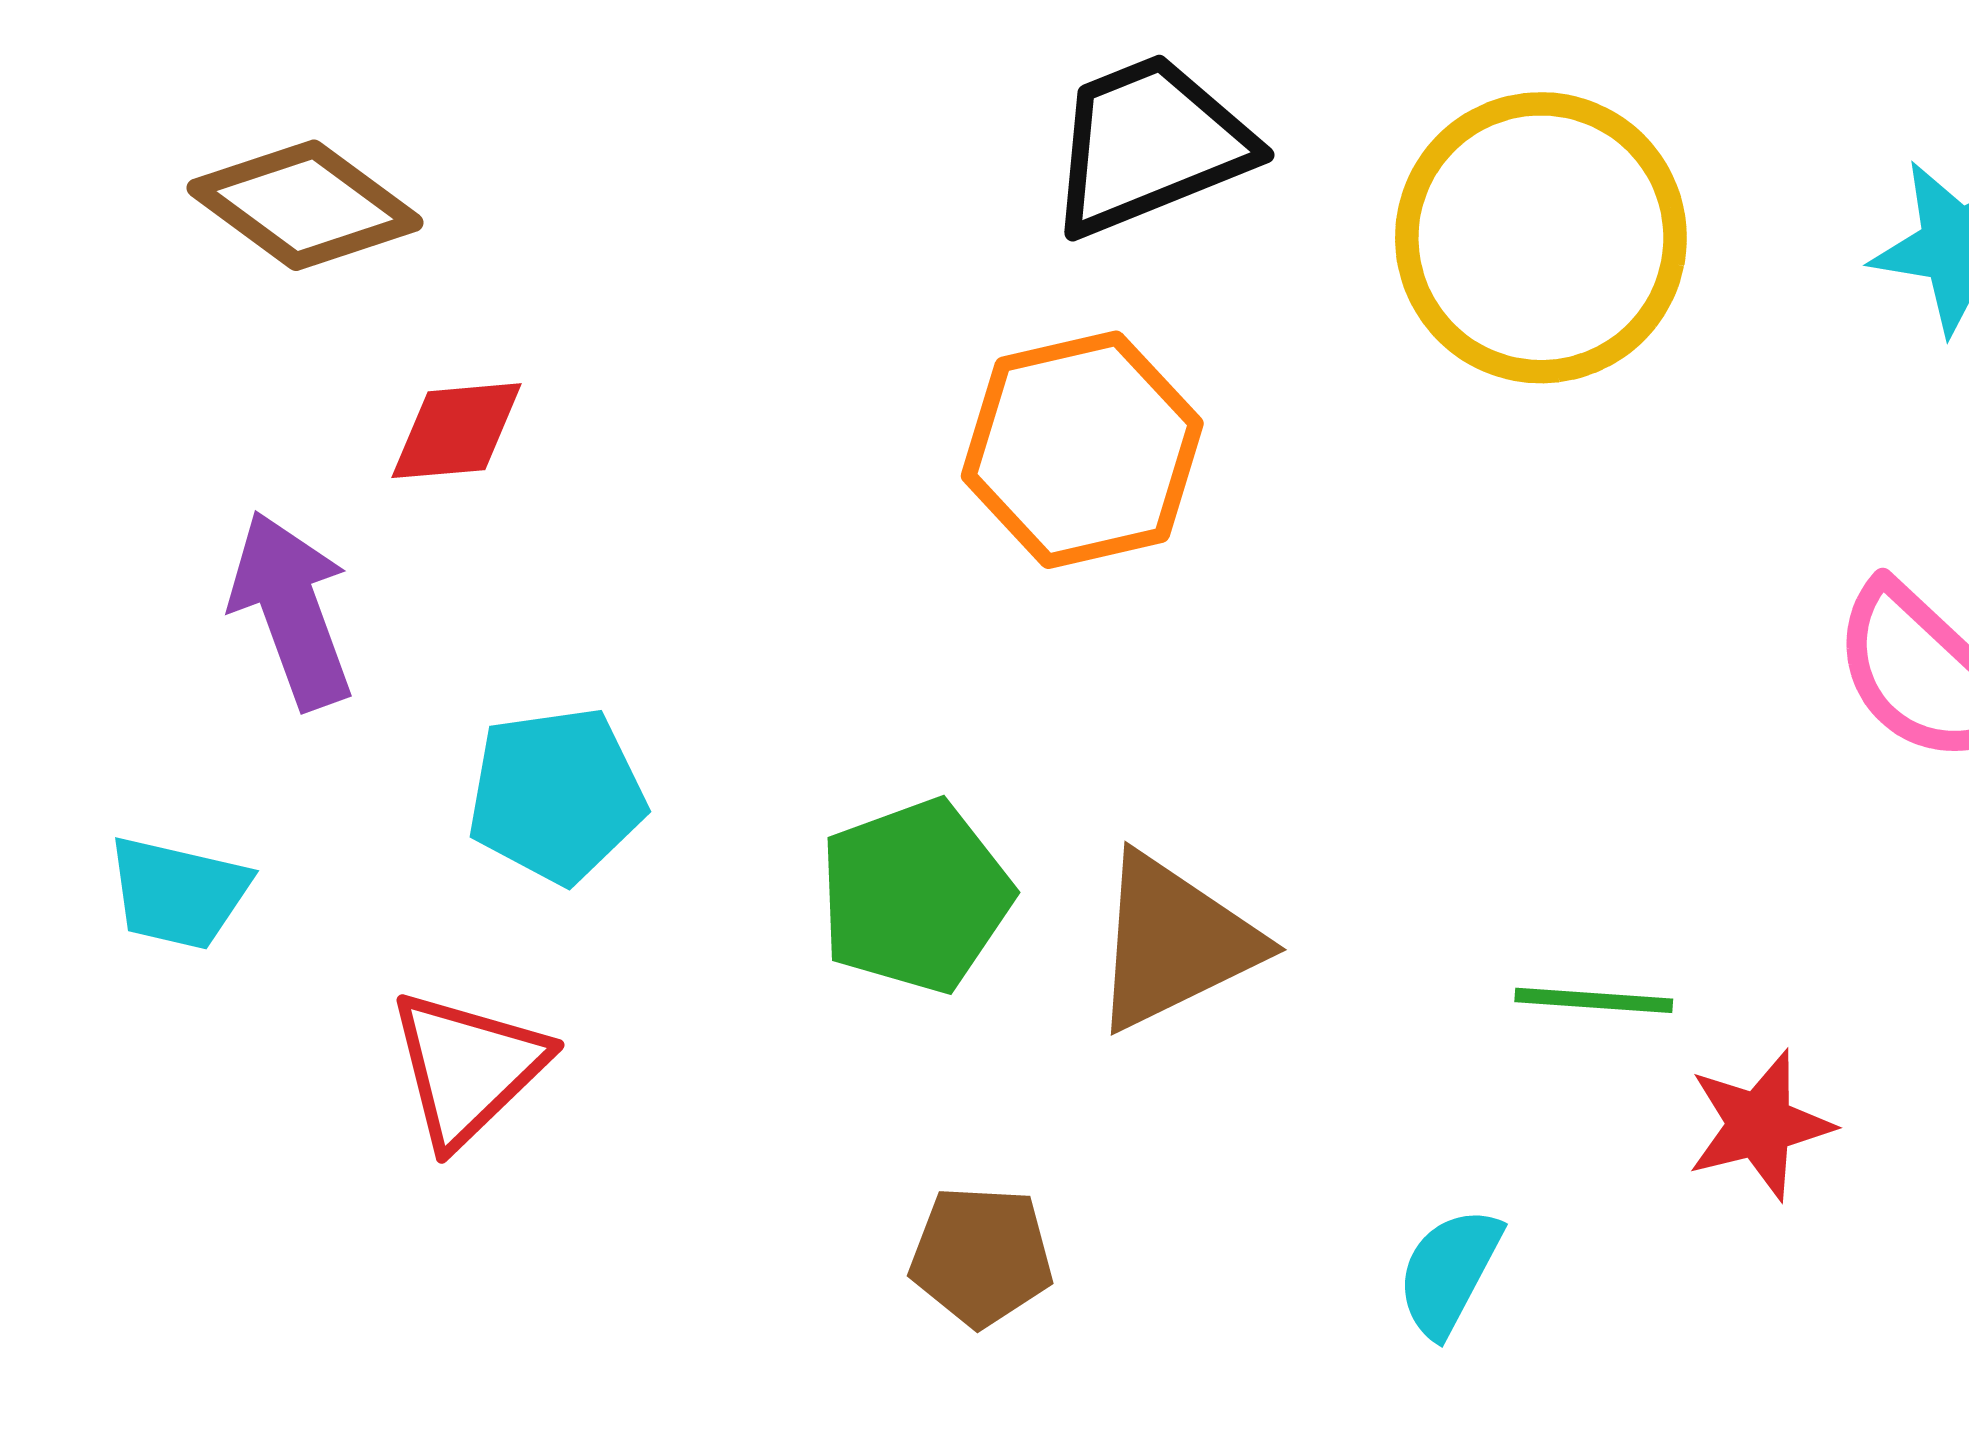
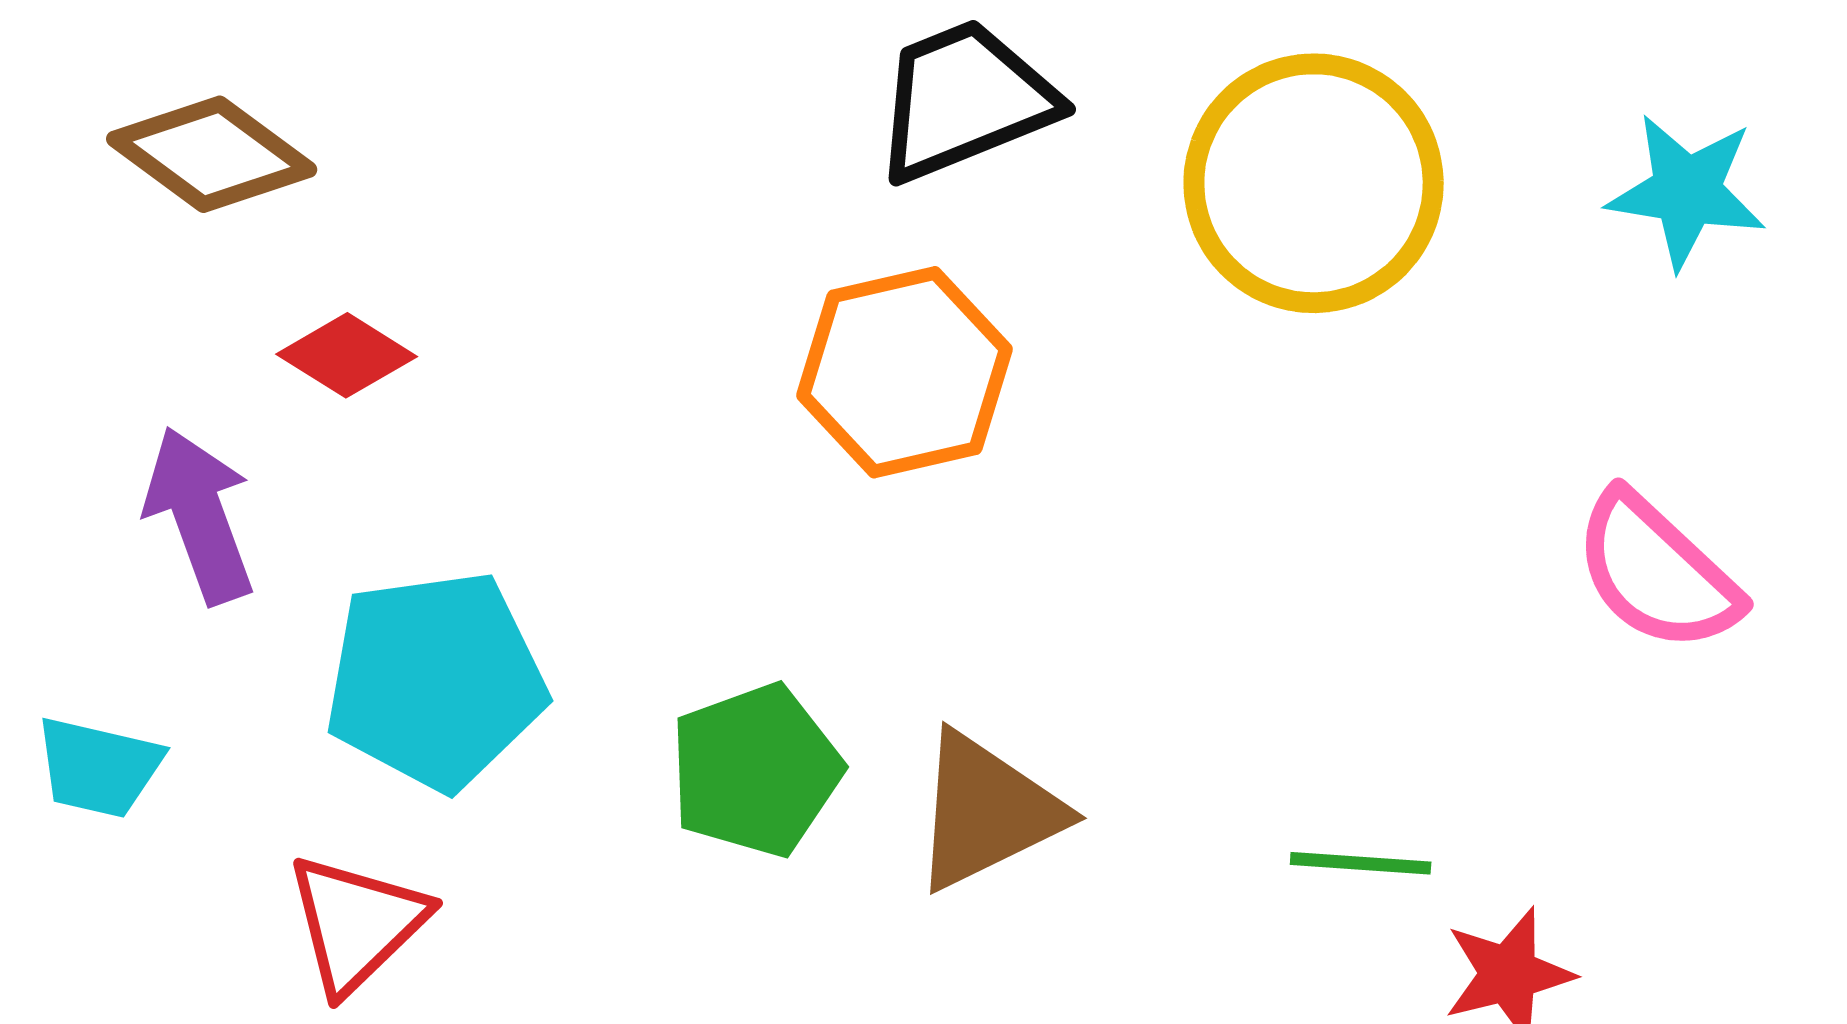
red diamond: (456, 431) -> (347, 355), turned 37
cyan pentagon: (556, 795) -> (436, 680), size x1.4

